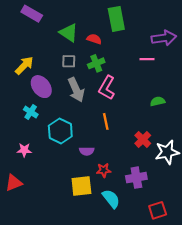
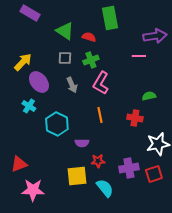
gray arrow: (76, 90) -> (72, 85), size x0.7
red cross: (143, 139) -> (135, 118), moved, turned -35
pink star: (24, 150) -> (33, 190), moved, size x1.6
red triangle: (14, 183) -> (19, 164), moved
red square: (158, 210) -> (154, 174), moved

